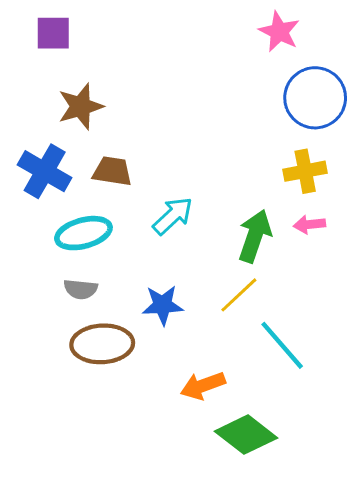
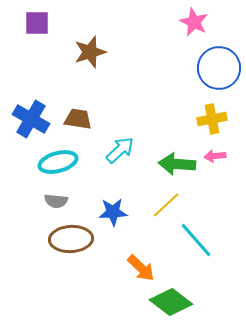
brown star: (81, 106) -> (90, 52), moved
green arrow: (255, 236) -> (177, 164), turned -105
orange arrow: (203, 386) -> (141, 268), turned -116

